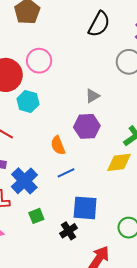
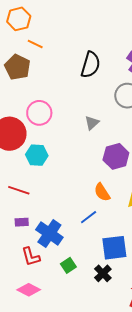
gray triangle: (92, 96) -> (92, 123), moved
purple hexagon: (87, 126) -> (116, 156), moved
orange semicircle: (58, 145) -> (102, 192), moved

